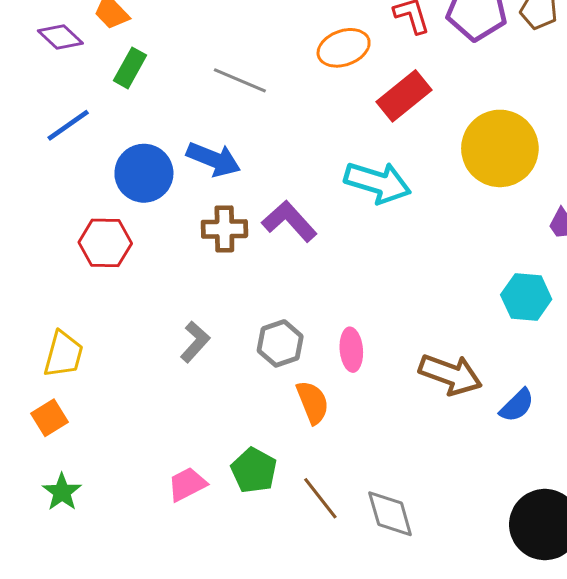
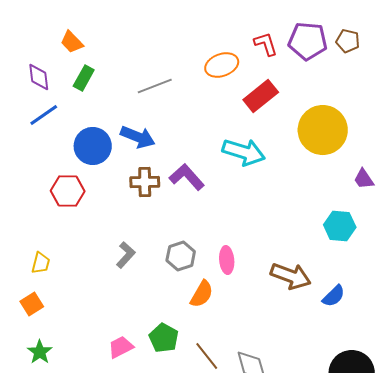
purple diamond: (60, 37) -> (39, 77), moved, turned 40
gray line: (240, 80) -> (155, 86), turned -44
yellow trapezoid: (63, 354) -> (41, 263), size x0.7
orange semicircle: (313, 402) -> (202, 294), turned 52

